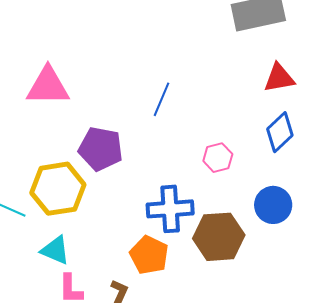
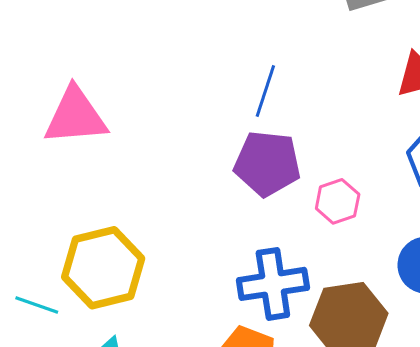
blue line: (162, 99) -> (265, 91), moved
purple pentagon: (101, 149) -> (267, 164), moved

